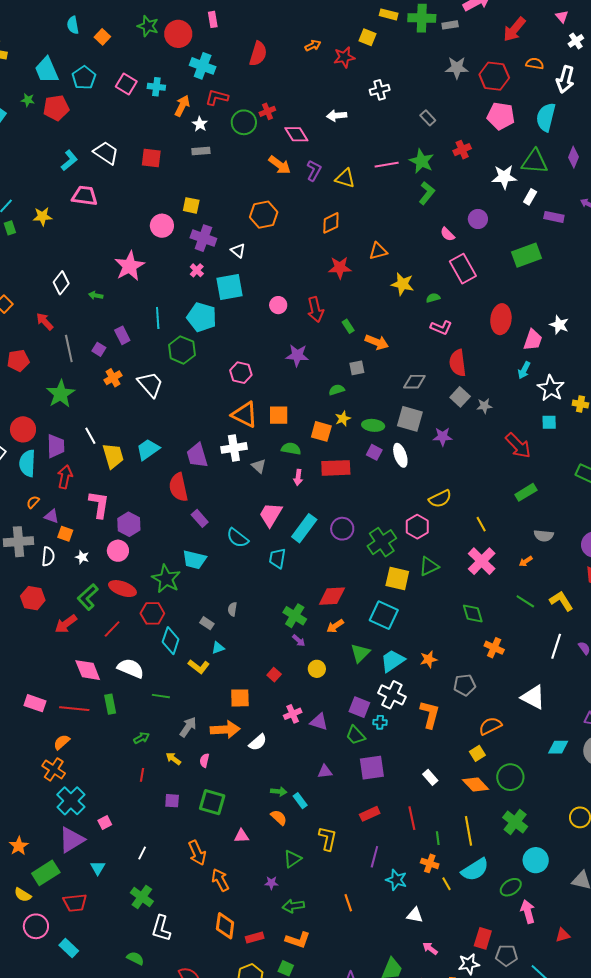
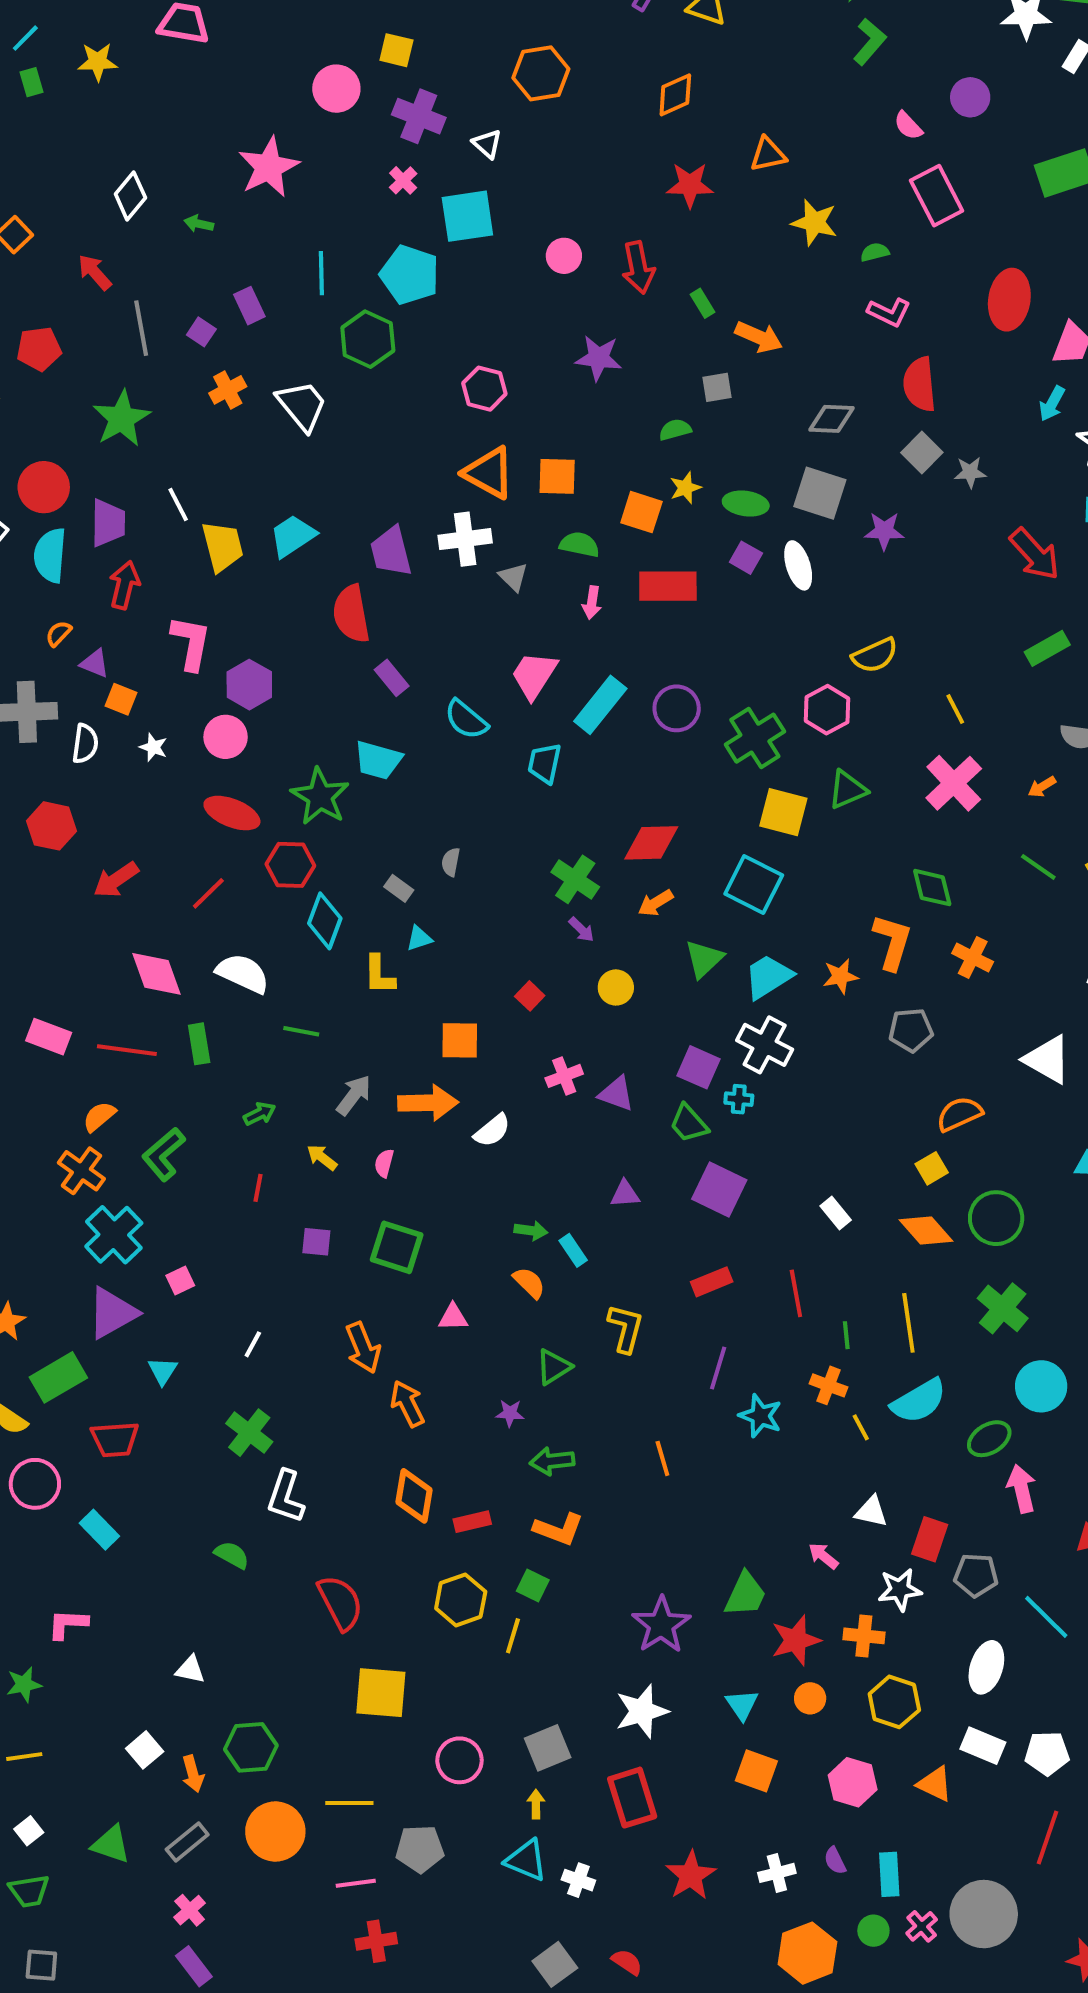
green L-shape: (88, 597) -> (164, 1154), moved
yellow L-shape: (199, 667) -> (379, 975), turned 50
orange L-shape: (430, 714) -> (892, 942), moved
purple square: (372, 768) -> (719, 1189), turned 32
white triangle: (415, 915) -> (871, 1512), moved

